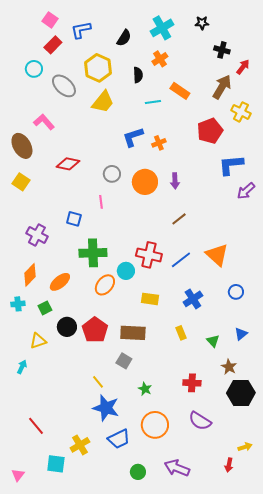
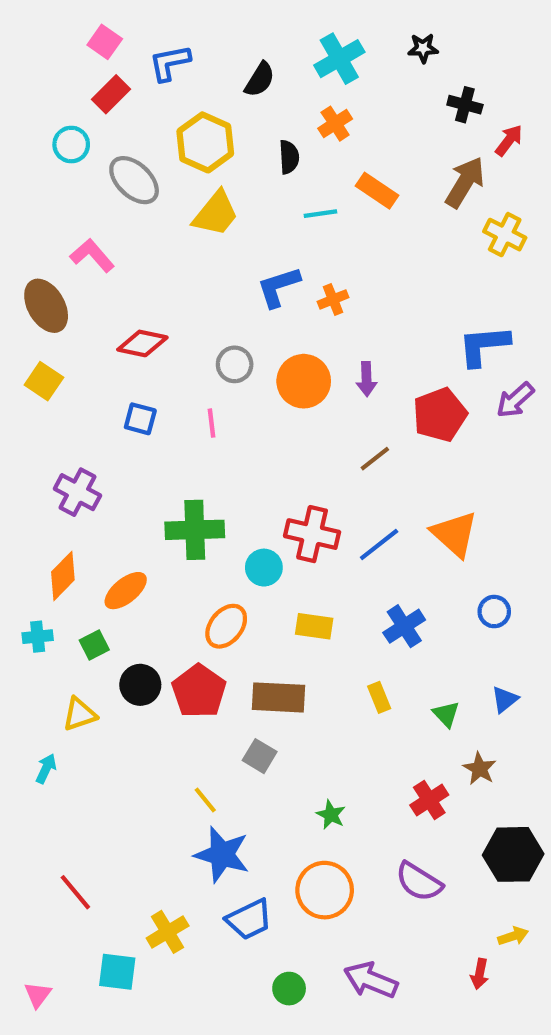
red pentagon: (210, 131) -> (440, 415), moved
blue square: (74, 219) -> (140, 419), moved
orange ellipse: (105, 285) -> (226, 626), moved
red cross: (192, 383) -> (429, 800), moved, turned -36
green star: (145, 389) -> (331, 815), moved
black hexagon: (241, 393) -> (513, 854), moved

